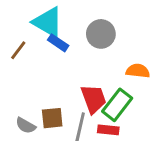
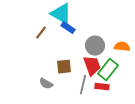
gray circle: (101, 34) -> (95, 46), moved
brown square: (52, 118) -> (64, 67), moved

